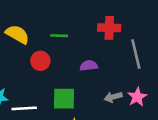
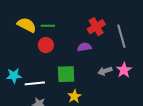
red cross: (109, 28) -> (96, 27), moved, turned -30
green line: (59, 36) -> (48, 26), moved

